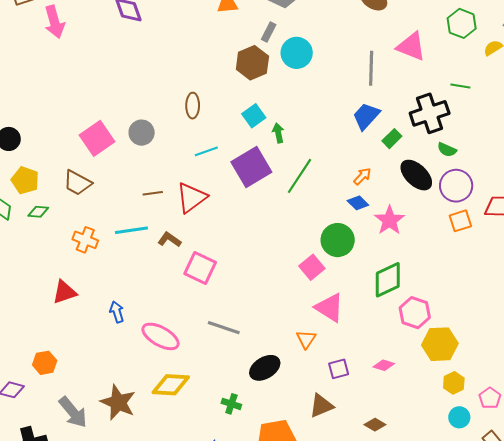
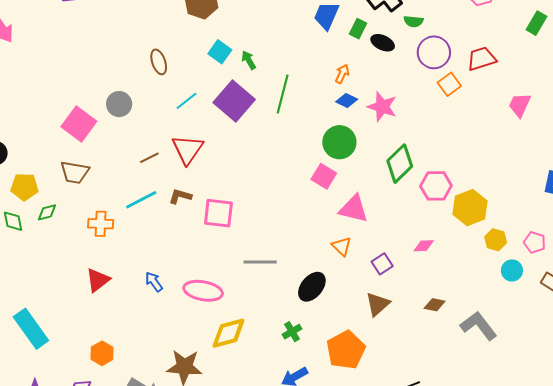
black ellipse: (416, 175) -> (383, 43), moved, size x0.7
green cross: (231, 404) -> (292, 332), turned -30

